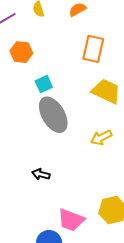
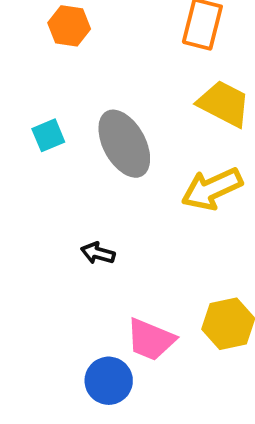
cyan square: (44, 84) -> (48, 135), moved
yellow arrow: (101, 138) -> (212, 189), size x1.5

